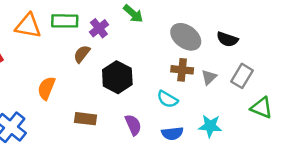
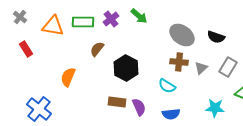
purple cross: (99, 28) -> (111, 19), moved
brown rectangle: (86, 119) -> (117, 102), moved
cyan star: (210, 126) -> (215, 108), moved

